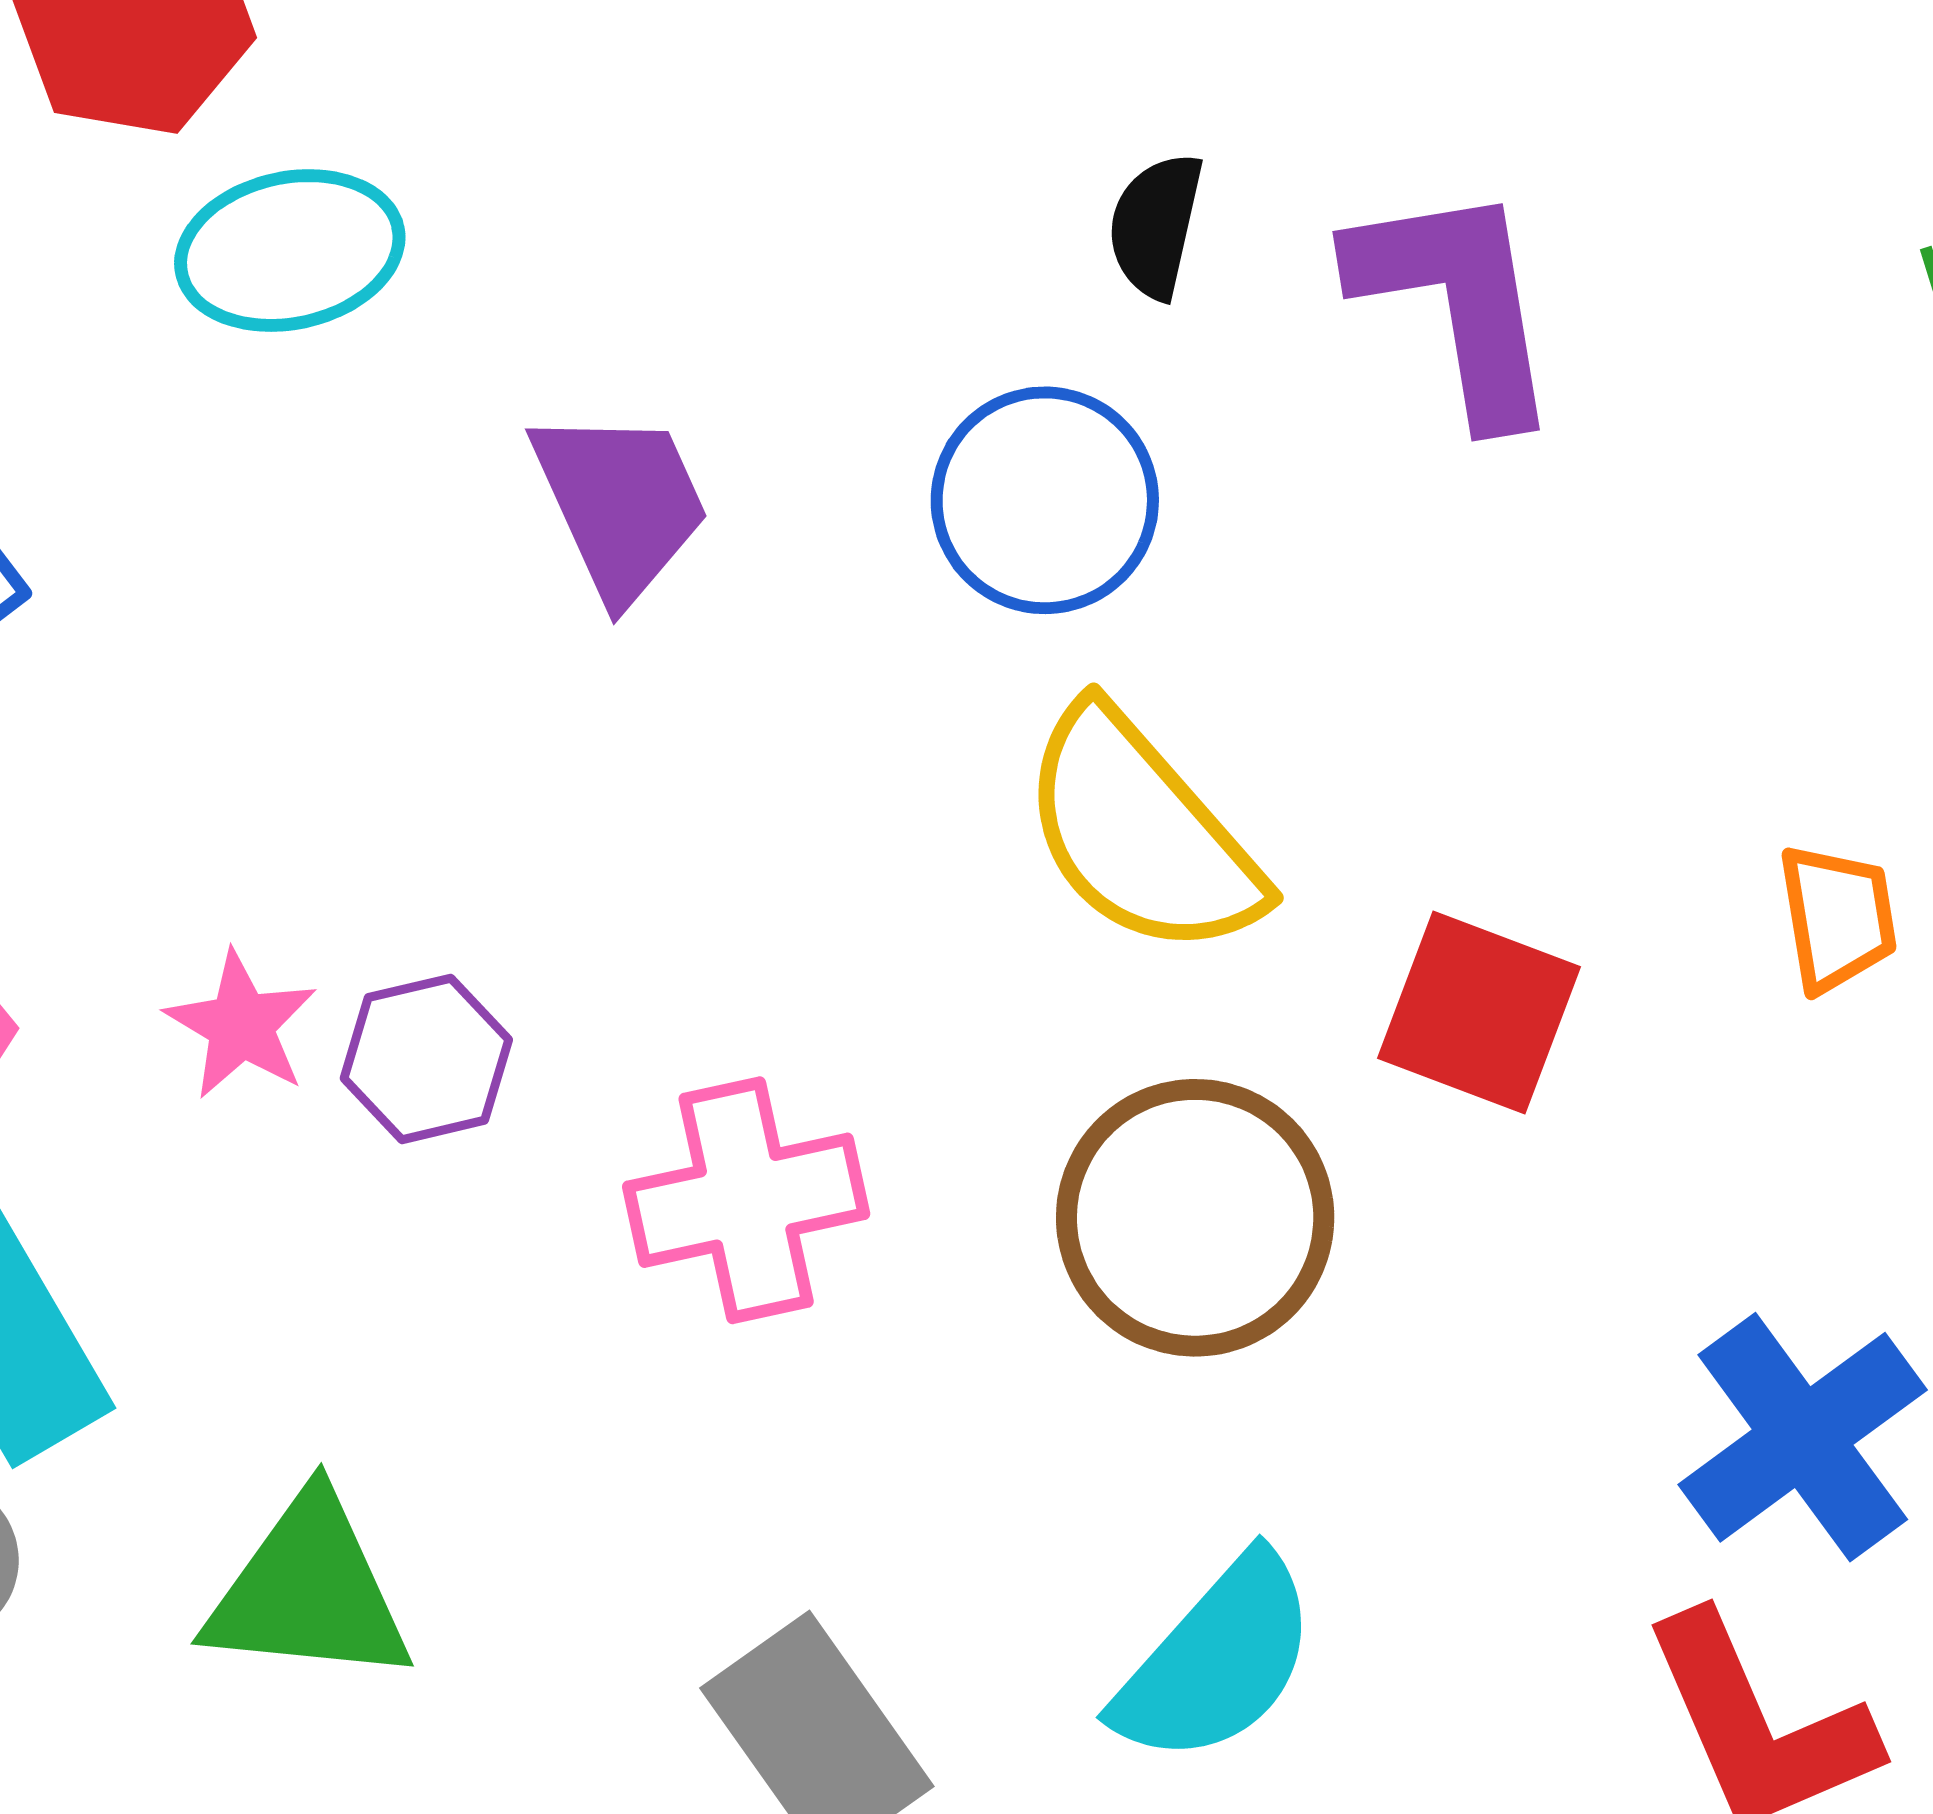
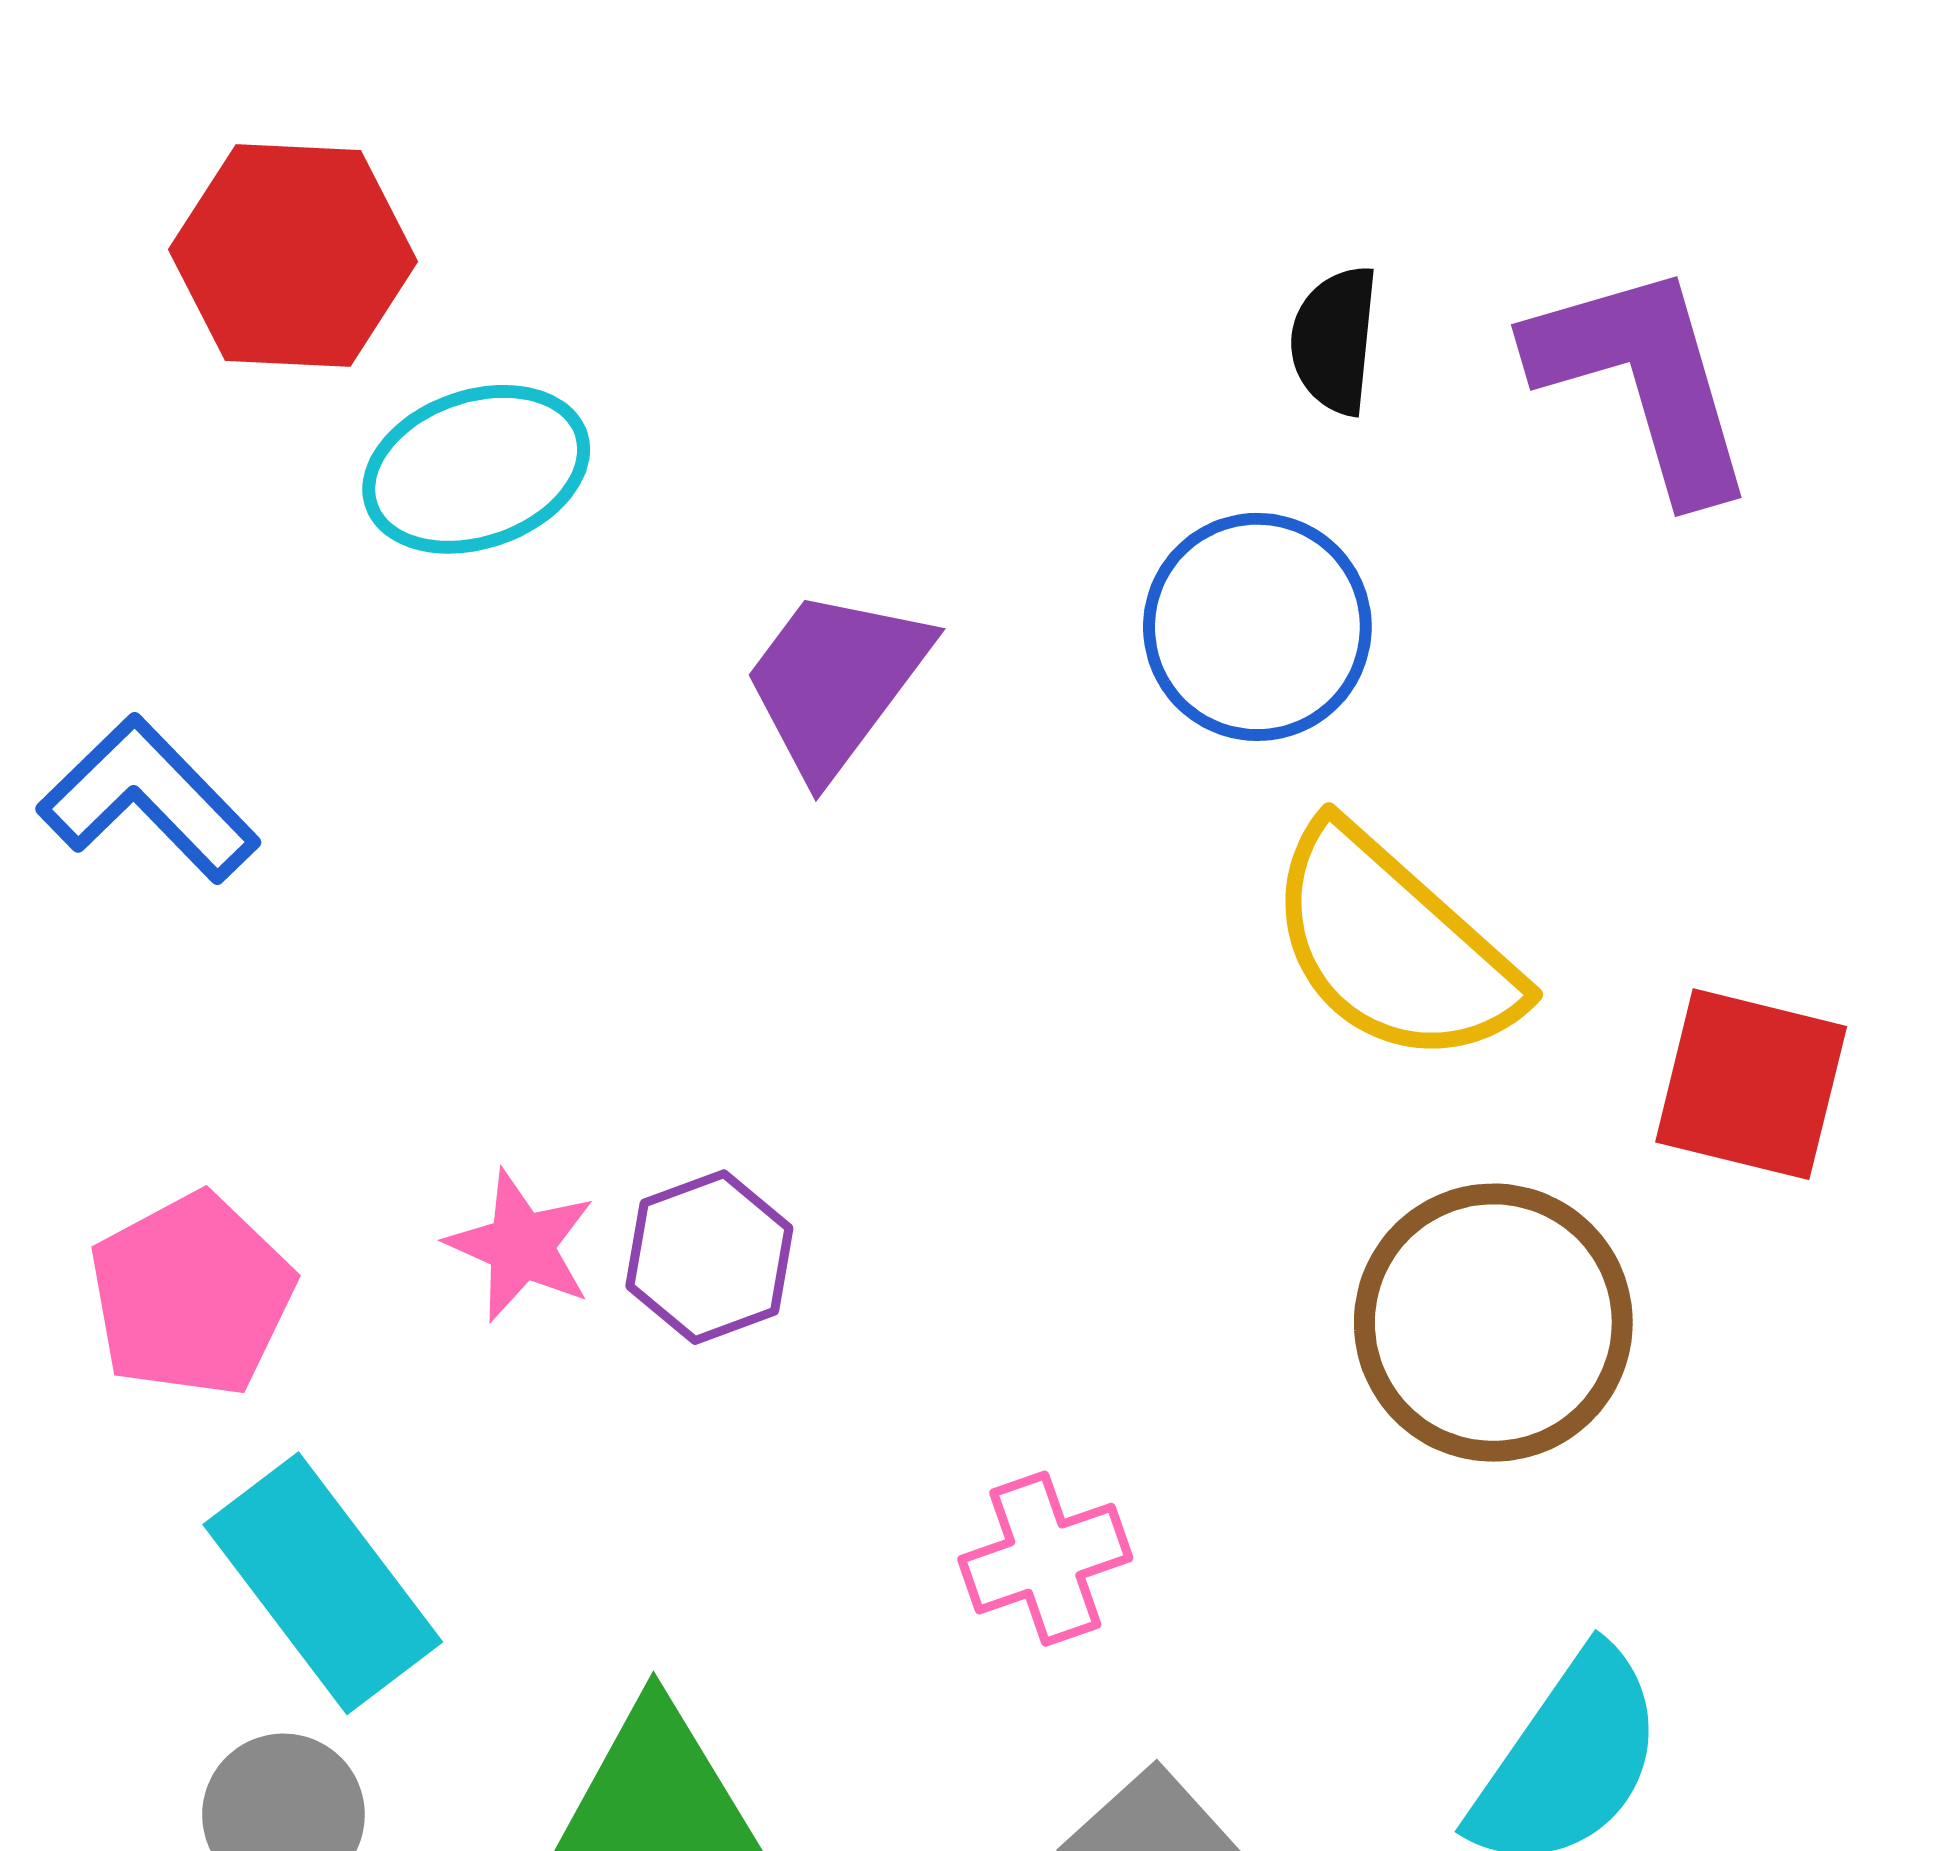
purple trapezoid: (620, 504) -> (836, 682), turned -112
pink cross: (746, 1200) -> (1045, 1559), moved, size x0.7

